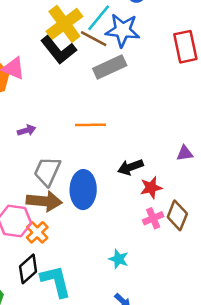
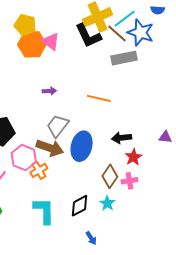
red star: (151, 188) -> (133, 157), turned -30
brown diamond: (177, 215) -> (110, 176), moved
cyan star: (119, 259) -> (107, 203), moved
black diamond: (28, 269) -> (79, 206), moved

